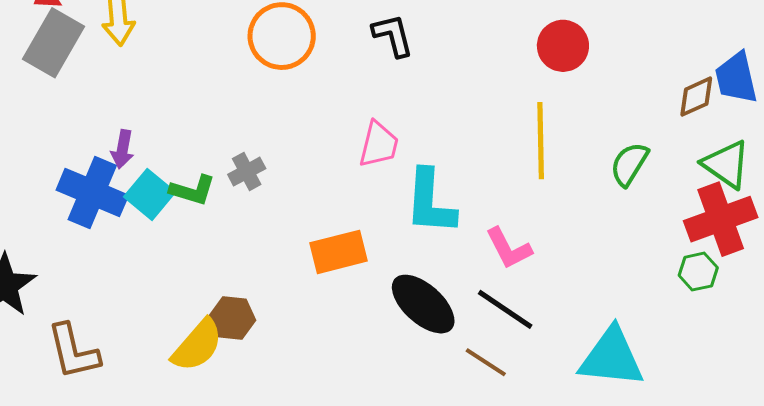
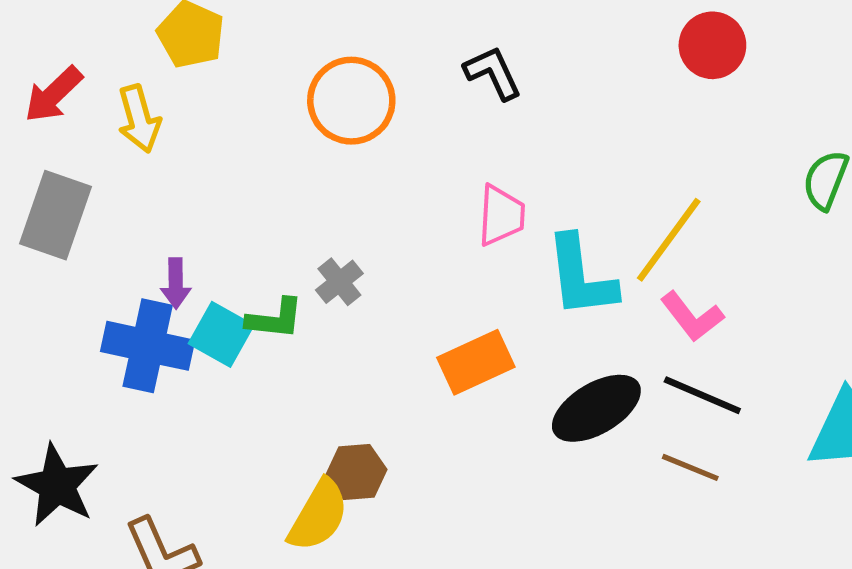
gray rectangle: (54, 43) -> (55, 215), moved
yellow line: (541, 141) -> (669, 240), moved, turned 48
black ellipse: (423, 304) -> (596, 408), turned -62

